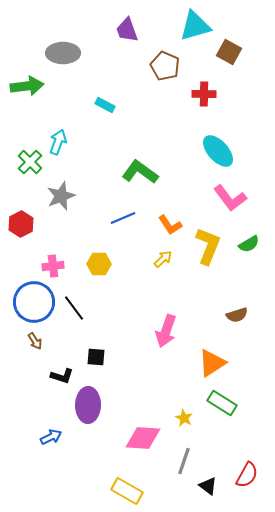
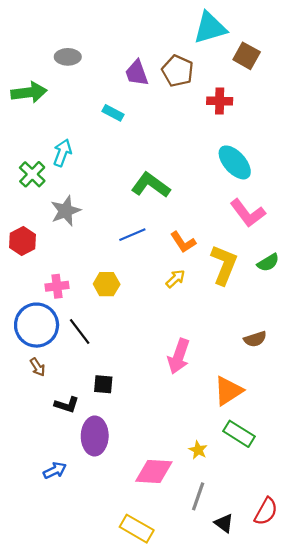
purple trapezoid: (127, 30) -> (137, 73), moved
gray ellipse: (63, 53) -> (68, 57), size x0.7

